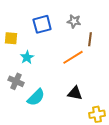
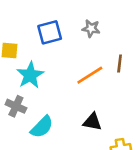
brown line: (90, 39) -> (120, 63), moved
cyan star: (27, 57) -> (30, 75), size x1.5

